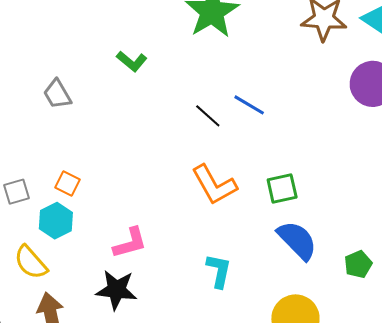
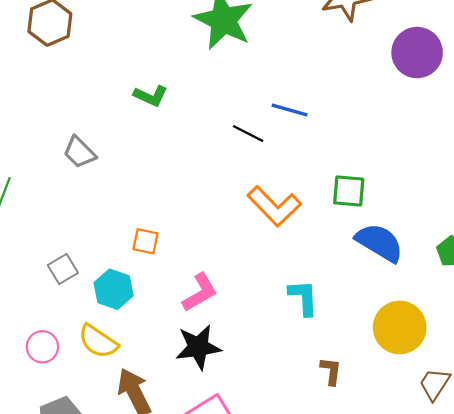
orange square: (68, 184) -> (145, 241), moved
green square: (282, 189) -> (349, 191), turned 32

